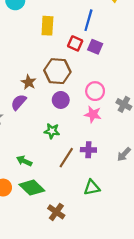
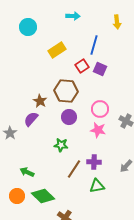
yellow rectangle: (47, 26) -> (57, 50), turned 54
red square: (75, 43) -> (82, 66), turned 32
green arrow: (24, 161) -> (27, 172), moved
green triangle: (92, 188) -> (97, 186), moved

